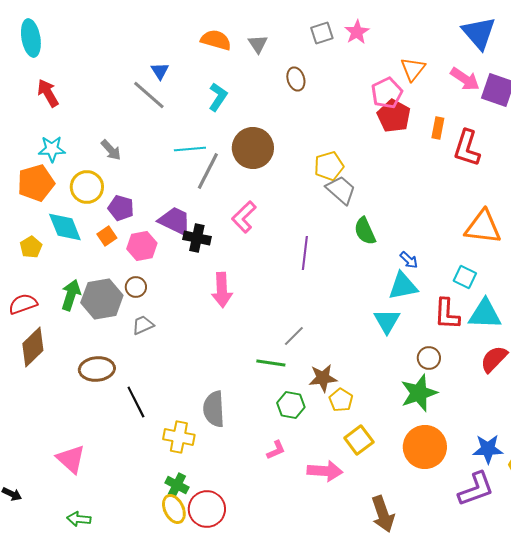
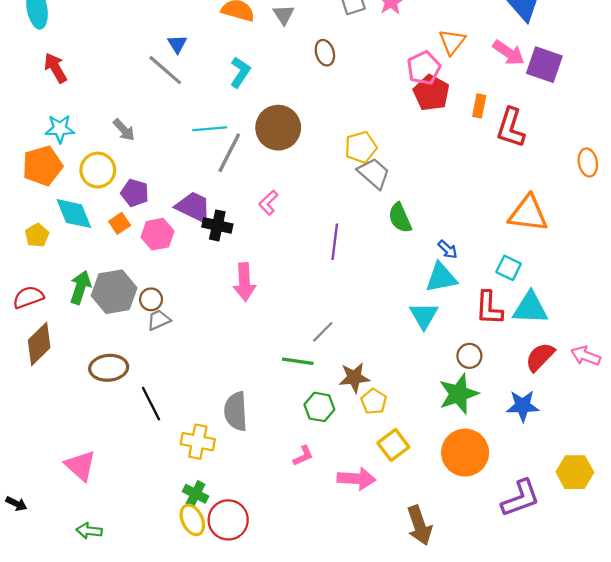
pink L-shape: (244, 217) -> (268, 203), size x0.7
brown circle: (136, 287) -> (151, 299), moved
blue star: (488, 449) -> (523, 406), moved

